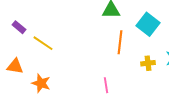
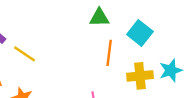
yellow cross: (148, 63) -> (140, 76), size x1.6

